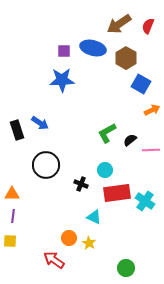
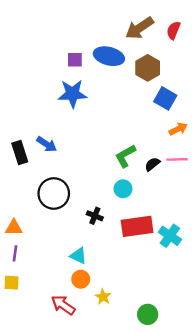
pink line: (151, 150) -> (177, 159), moved
cyan circle: (105, 170) -> (123, 189), moved
cyan triangle: (94, 217) -> (78, 256), moved
yellow star: (89, 243) -> (103, 297), moved

